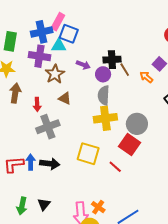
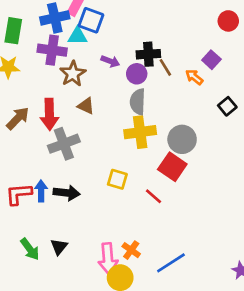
brown arrow: (15, 93) -> (18, 118), moved, turned 36
red arrow: (37, 104) -> (49, 114), size x1.6
yellow square: (88, 154) -> (117, 179), size x0.7
green arrow: (22, 206) -> (30, 249), turned -48

